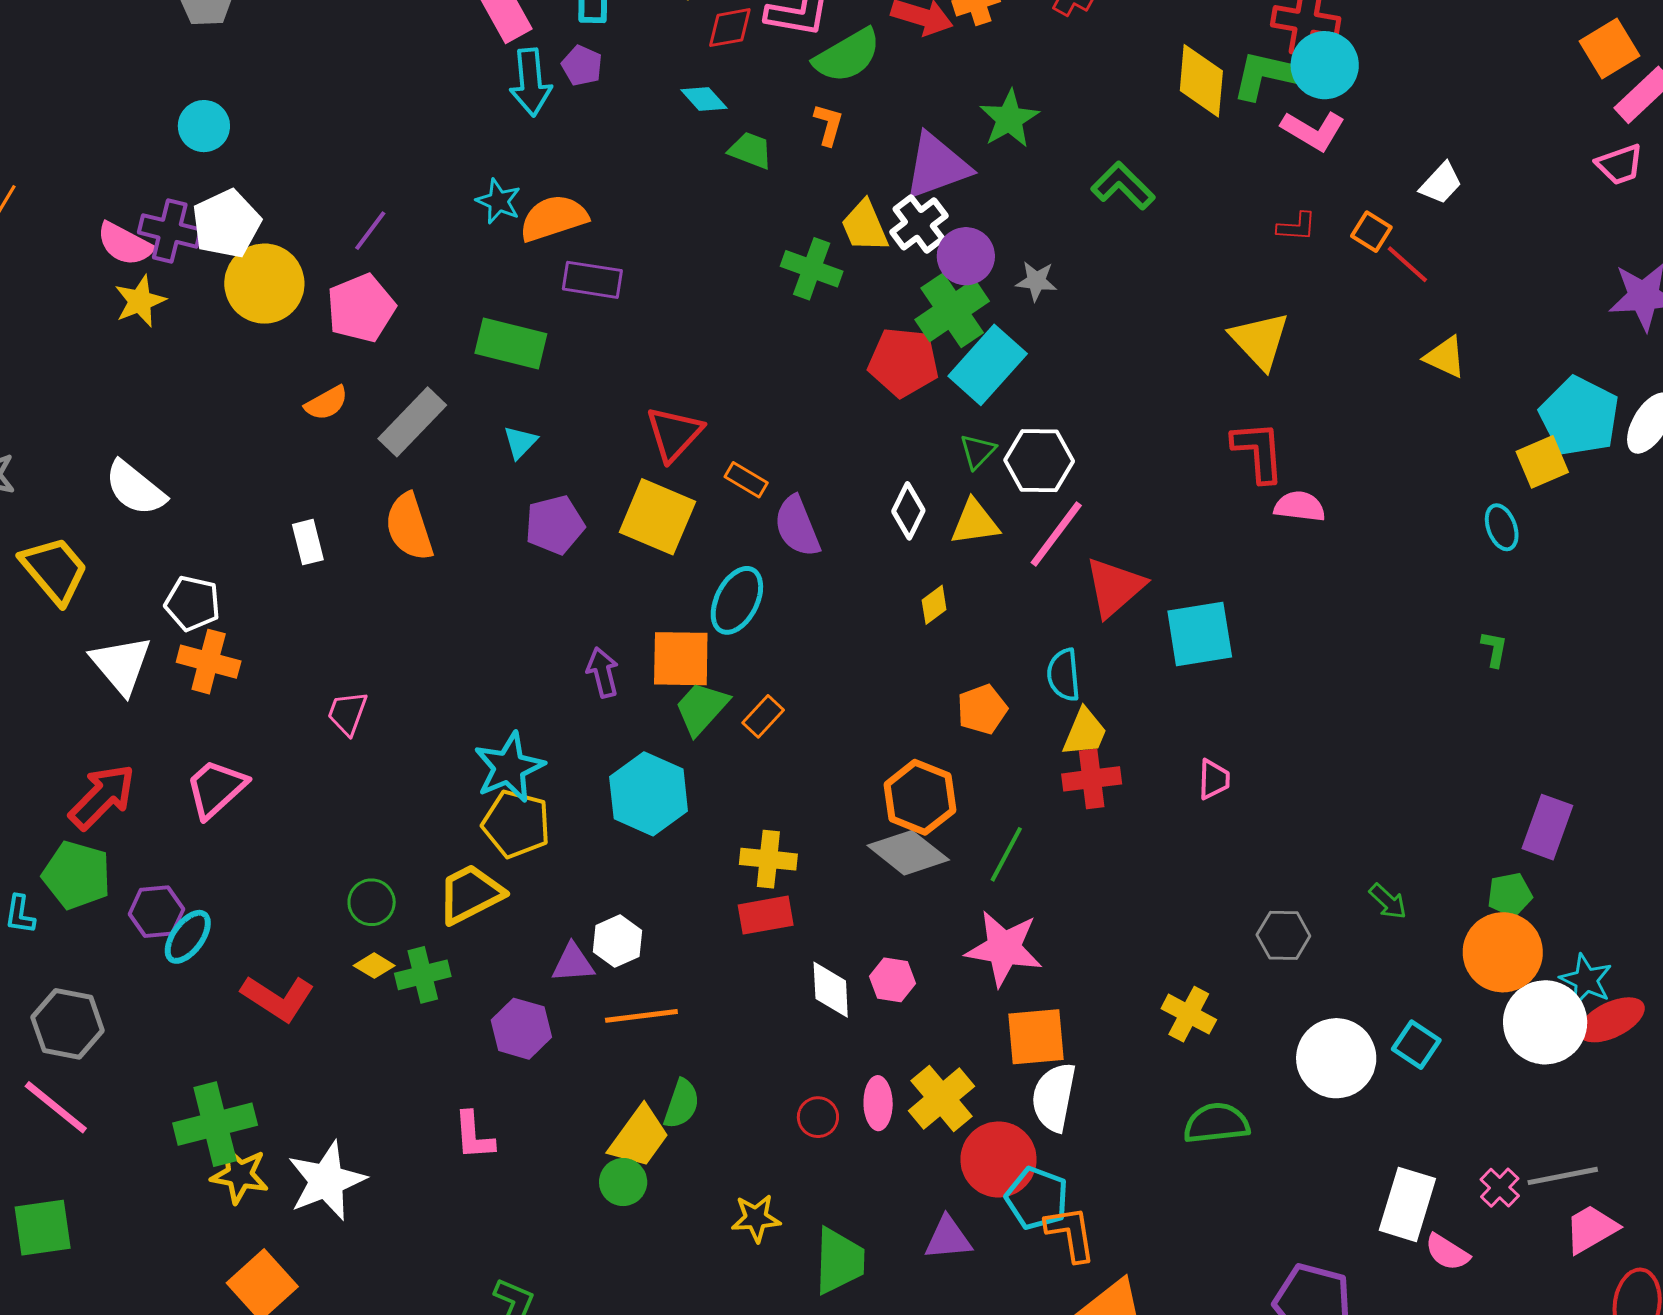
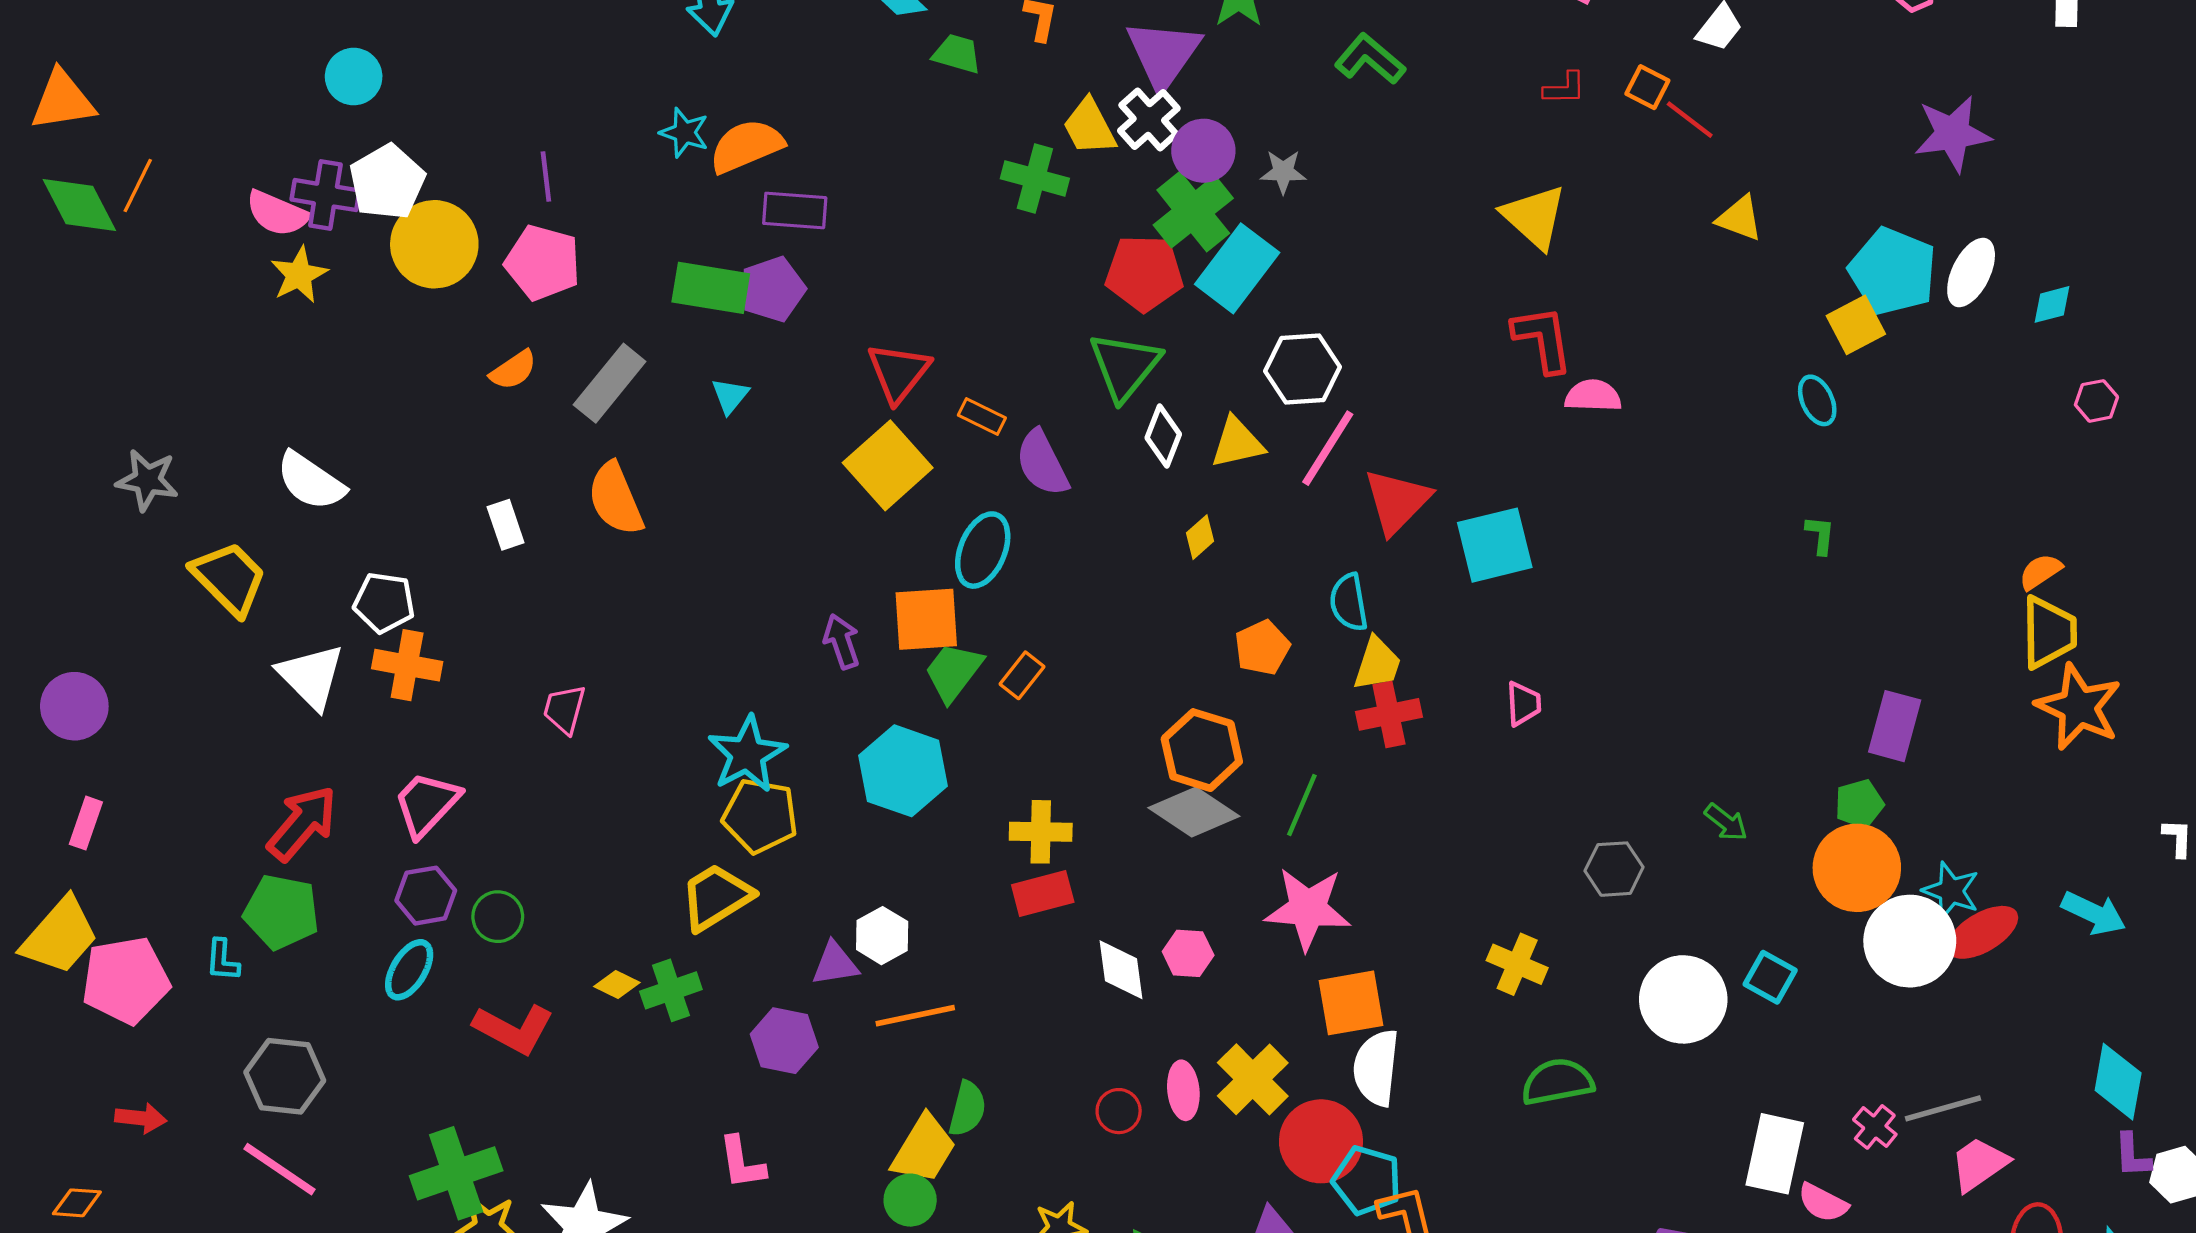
purple triangle: (937, 166) -> (1163, 54), turned -30
purple line: (370, 231) -> (546, 176), turned -39
pink pentagon: (361, 308) -> (543, 263), turned -30
green triangle: (978, 451) -> (1125, 366), moved, size x1.8
yellow square: (657, 517) -> (888, 465), turned 30
purple pentagon: (555, 525) -> (773, 289), moved
green circle: (372, 902) -> (498, 917), moved
purple hexagon: (156, 912) -> (426, 896), moved

